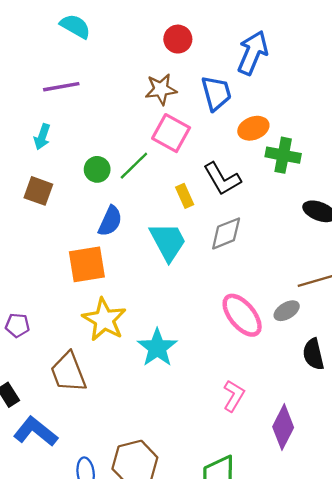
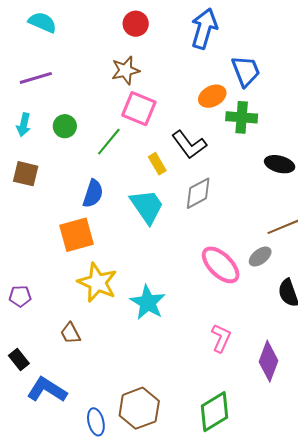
blue trapezoid: (216, 93) -> (246, 71), moved
green circle: (97, 169) -> (65, 126), moved
brown trapezoid: (68, 372) -> (70, 333), size x0.6

